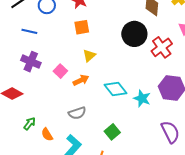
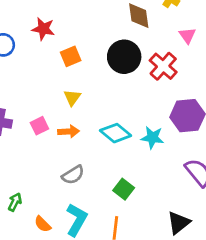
orange square: (82, 27) -> (71, 56), moved
pink square: (60, 71) -> (39, 126), turned 32
orange arrow: (81, 80) -> (68, 132), turned 35
orange semicircle: (47, 134) -> (43, 224), moved

